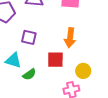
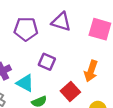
red square: (55, 60) -> (70, 92), turned 36

